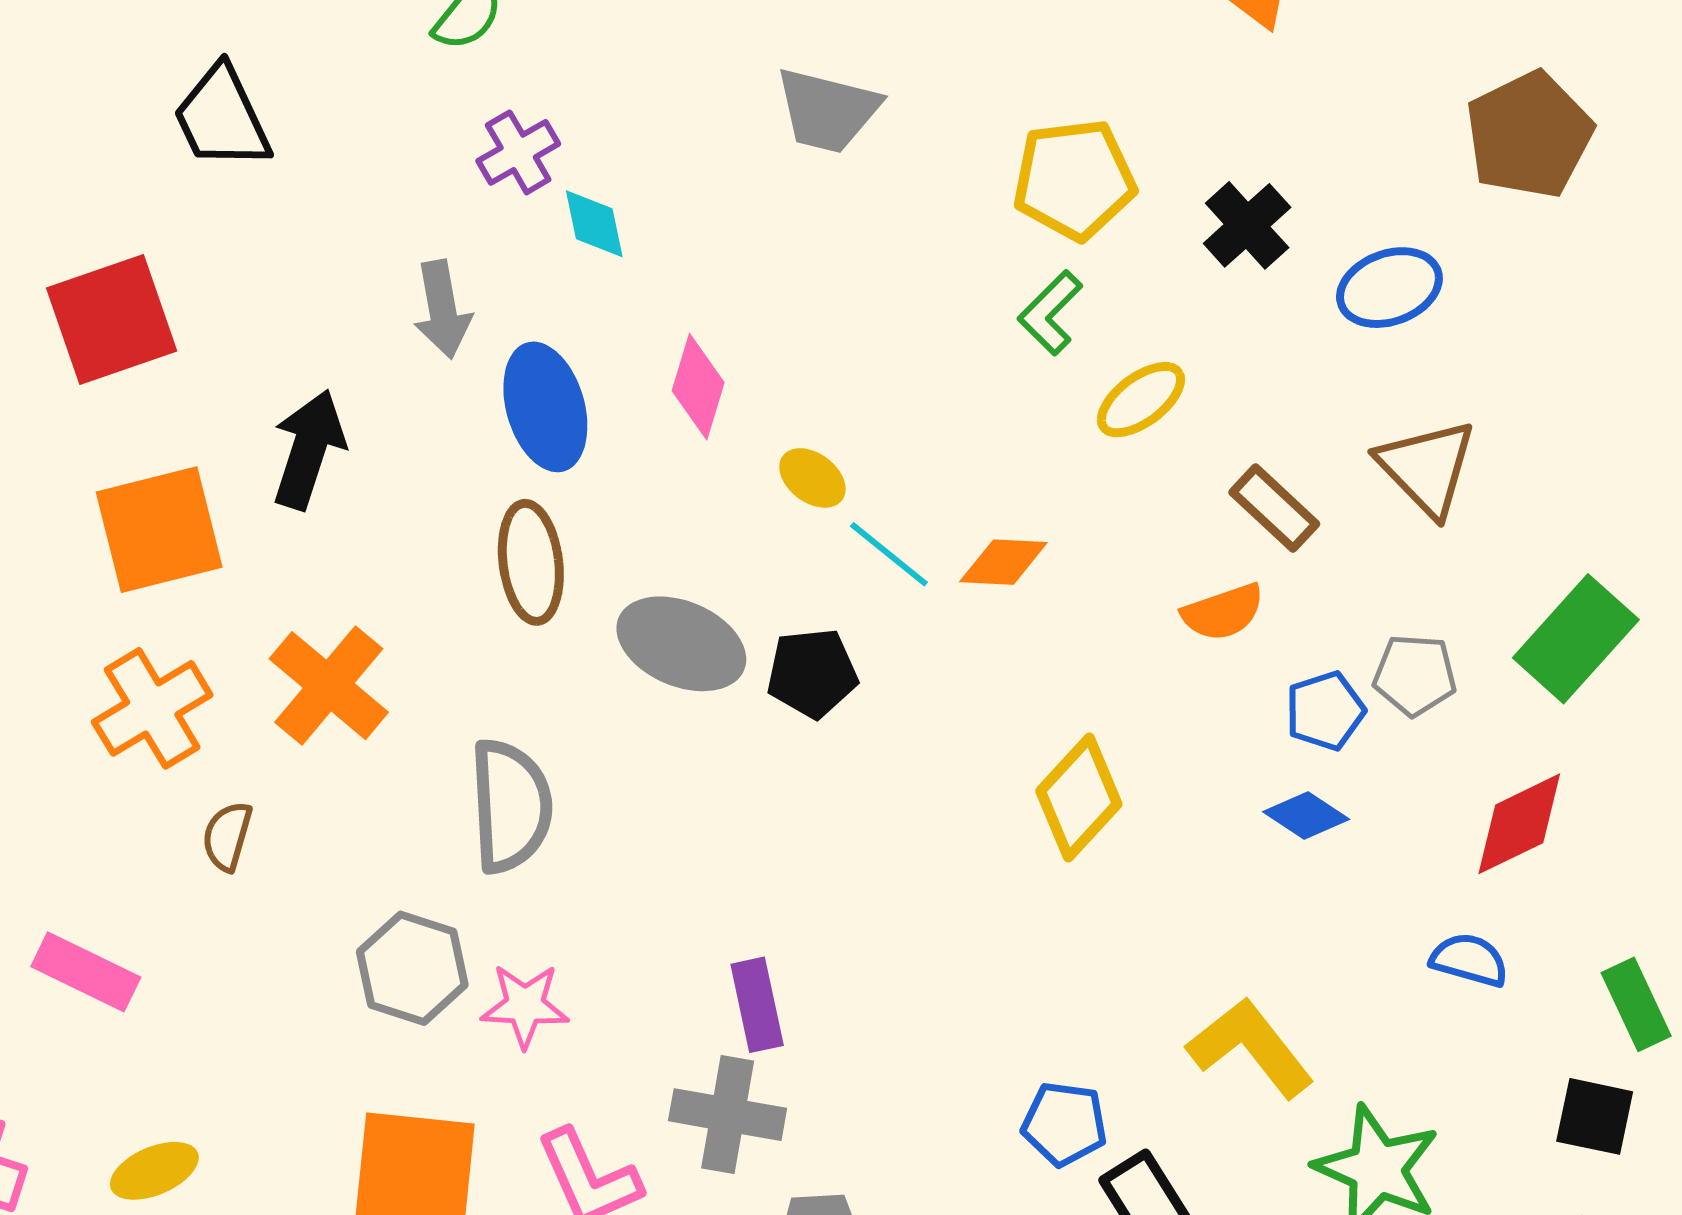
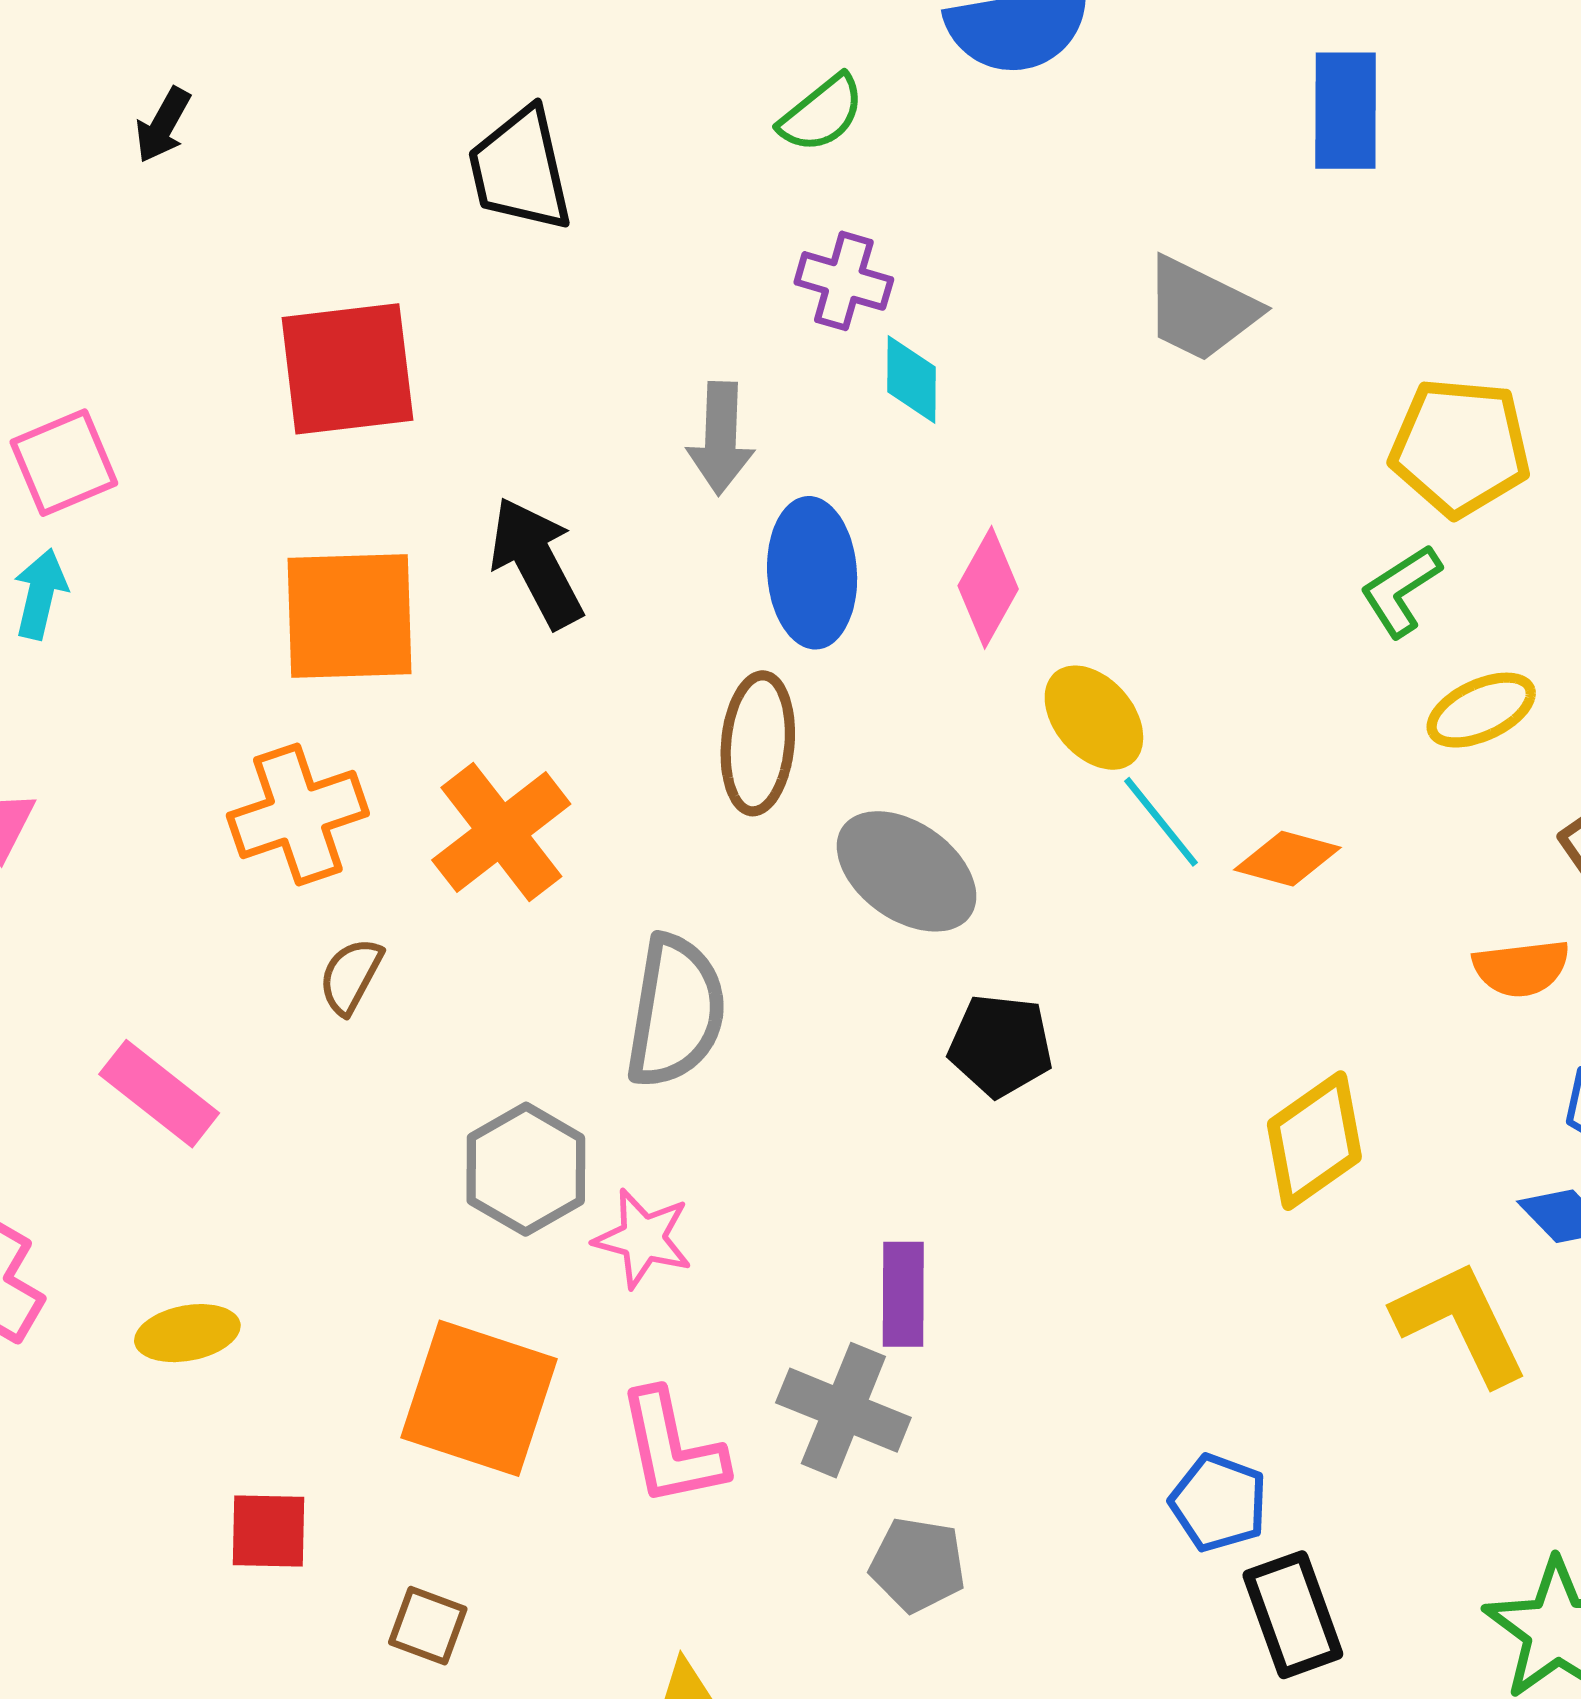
purple cross: (518, 152) -> (844, 281), turned 34
black arrow: (309, 449) -> (536, 562), turned -58
yellow ellipse: (812, 478) -> (1094, 718), size x1.4
black pentagon: (812, 673) -> (1001, 1045), moved
yellow L-shape: (1250, 1048) -> (1461, 1323), moved

